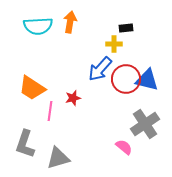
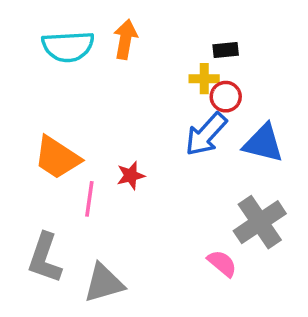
blue arrow: (100, 69) -> (206, 134), moved
red circle: (126, 79) -> (226, 97), moved, size x0.6

